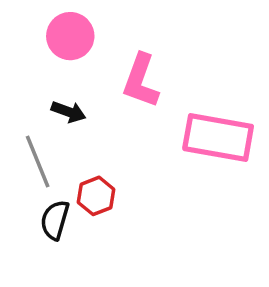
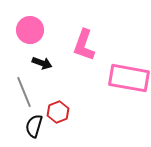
pink circle: (70, 36) -> (30, 30), moved

